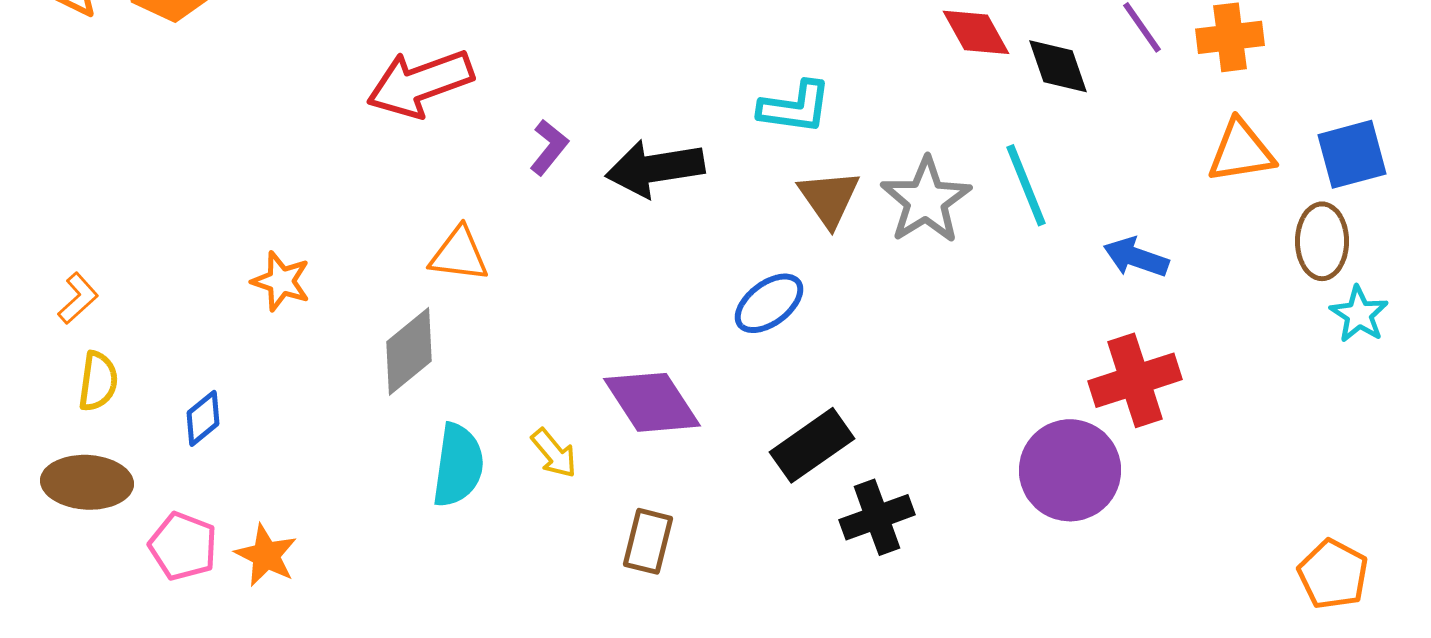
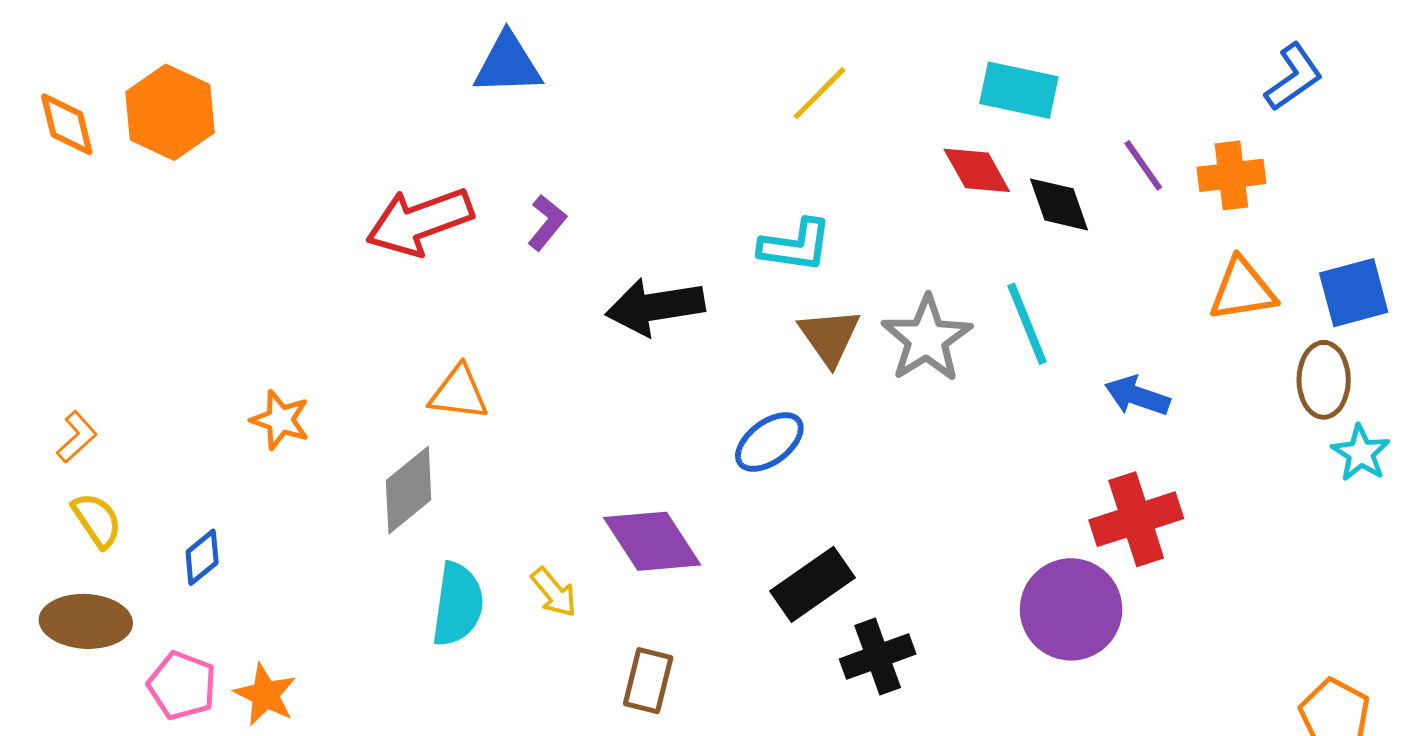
purple L-shape: (549, 147) -> (547, 223), moved
yellow semicircle: (98, 381) -> (97, 520), turned -42

